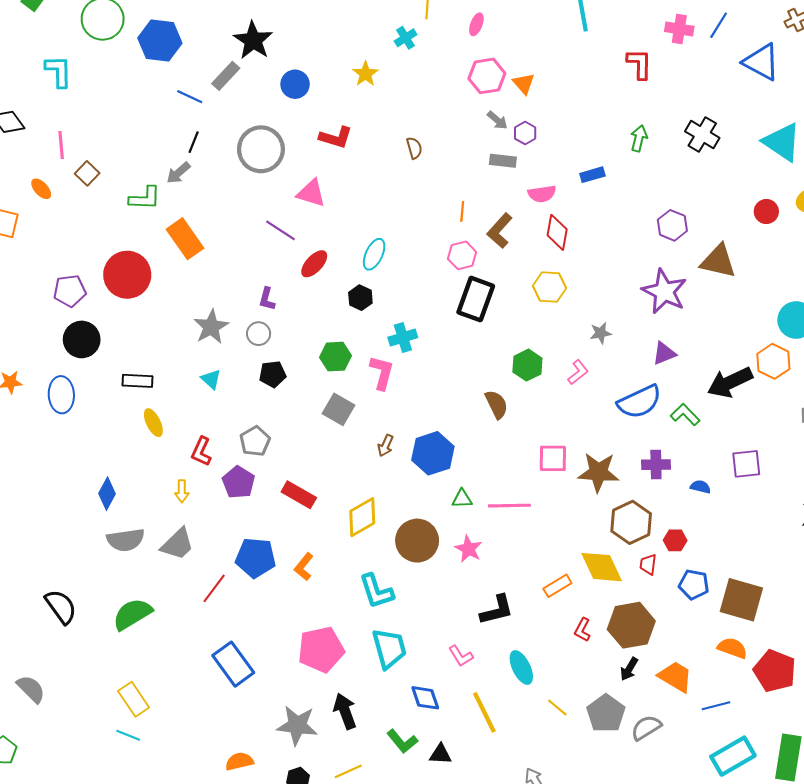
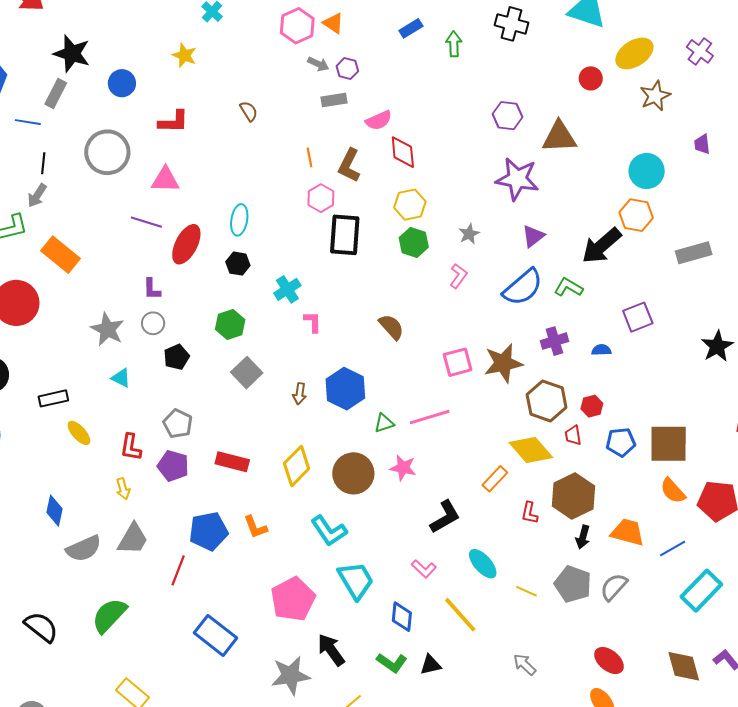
blue rectangle: (592, 175) -> (411, 28), moved
red ellipse: (314, 264) -> (186, 244), size x1.4
green hexagon: (527, 365) -> (414, 242), moved
pink L-shape: (382, 373) -> (313, 322), moved, size x0.7
gray square: (339, 409) -> (247, 373), turned 32
orange L-shape: (304, 567) -> (255, 527), turned -44
orange semicircle: (732, 648) -> (673, 491), turned -136
blue diamond: (425, 698) -> (402, 617), turned 40

